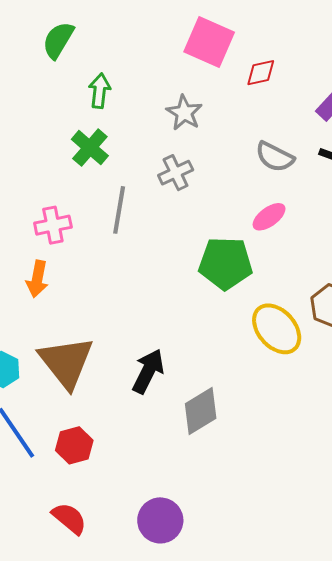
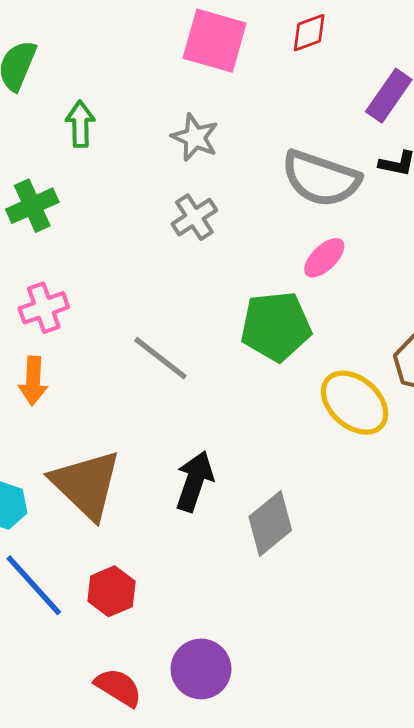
red diamond: (261, 73) -> (309, 33), moved
green cross: (90, 148) -> (32, 206), moved, turned 33
gray semicircle: (275, 157) -> (321, 179), size x1.5
gray line: (119, 210) -> (160, 358), moved, turned -54
purple circle: (160, 520) -> (201, 669), moved

